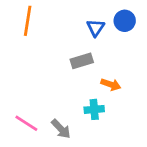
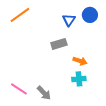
orange line: (28, 21) -> (20, 15), turned 45
cyan cross: (94, 109) -> (79, 79), moved

